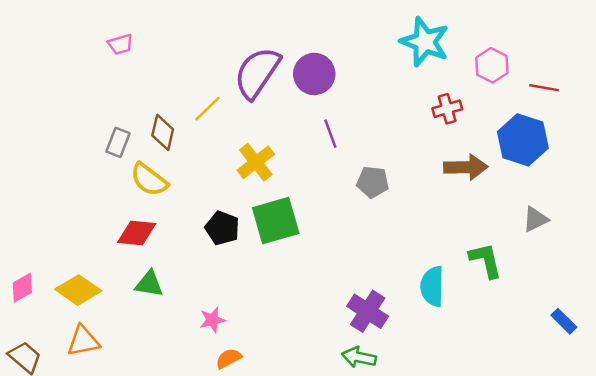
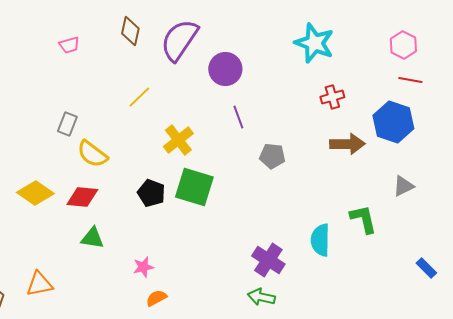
pink hexagon: (492, 65) -> (403, 45), moved
purple semicircle: (257, 73) -> (179, 40), moved
brown diamond: (163, 132) -> (130, 31), moved
green square: (276, 221) -> (194, 187), turned 33
yellow diamond: (78, 290) -> (35, 193), moved

